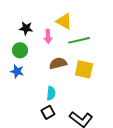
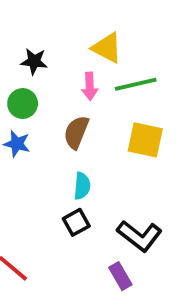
pink arrow: (48, 36) -> (90, 86), moved
brown semicircle: (58, 63) -> (76, 132), moved, turned -54

